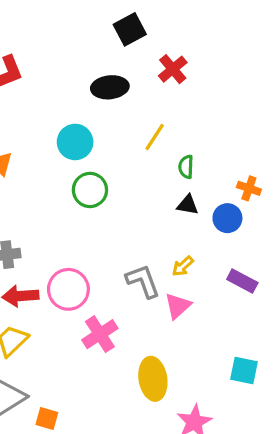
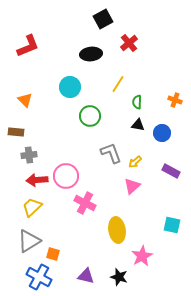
orange cross: (249, 188) -> (175, 100), moved
green circle: (90, 190) -> (90, 116), moved
gray L-shape: (143, 281) -> (111, 153), moved
pink cross: (100, 334) -> (85, 203), turned -30

